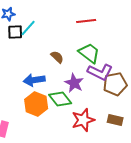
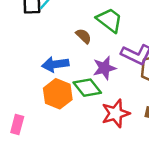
green trapezoid: (89, 53) -> (109, 20), moved
purple star: (74, 83) -> (104, 68), turned 30

